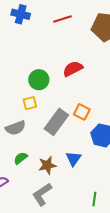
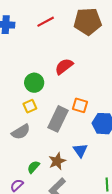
green semicircle: (21, 158) -> (33, 167), moved

